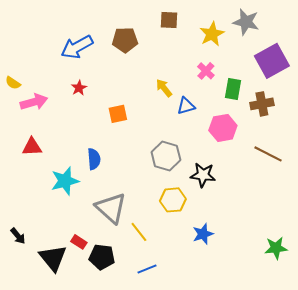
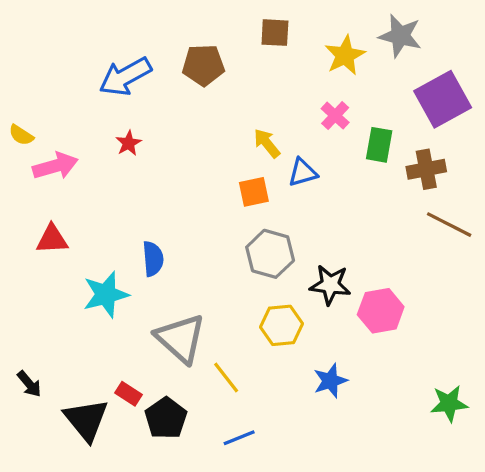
orange square: (118, 114) -> (254, 192), moved
pink hexagon: (223, 128) -> (381, 311), moved
brown line: (268, 154) -> (449, 225), moved
black pentagon: (102, 257) -> (166, 418), turned 30

